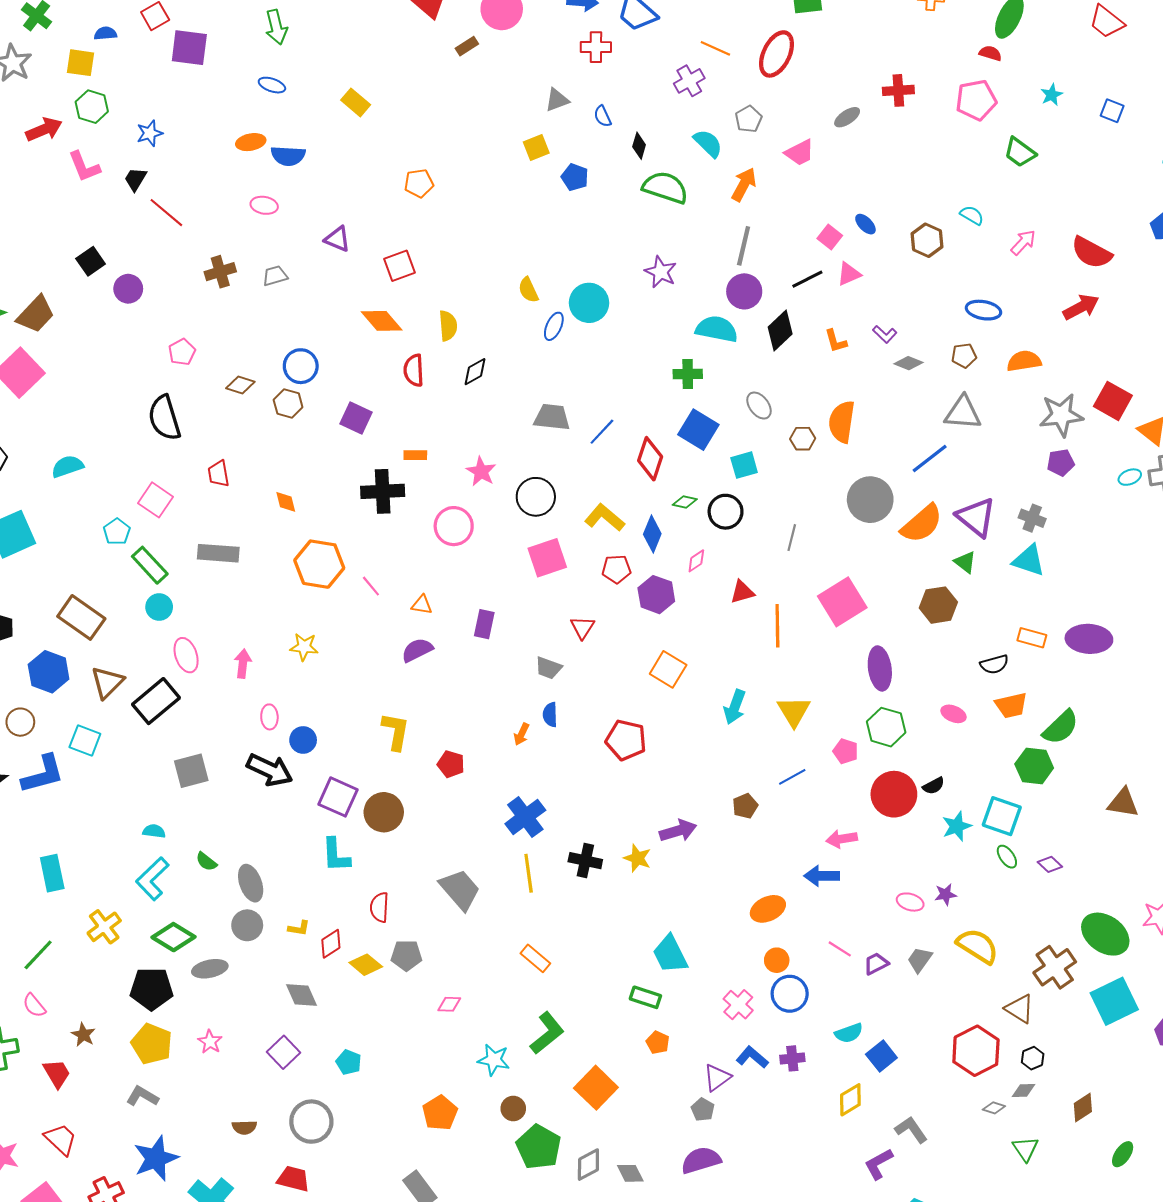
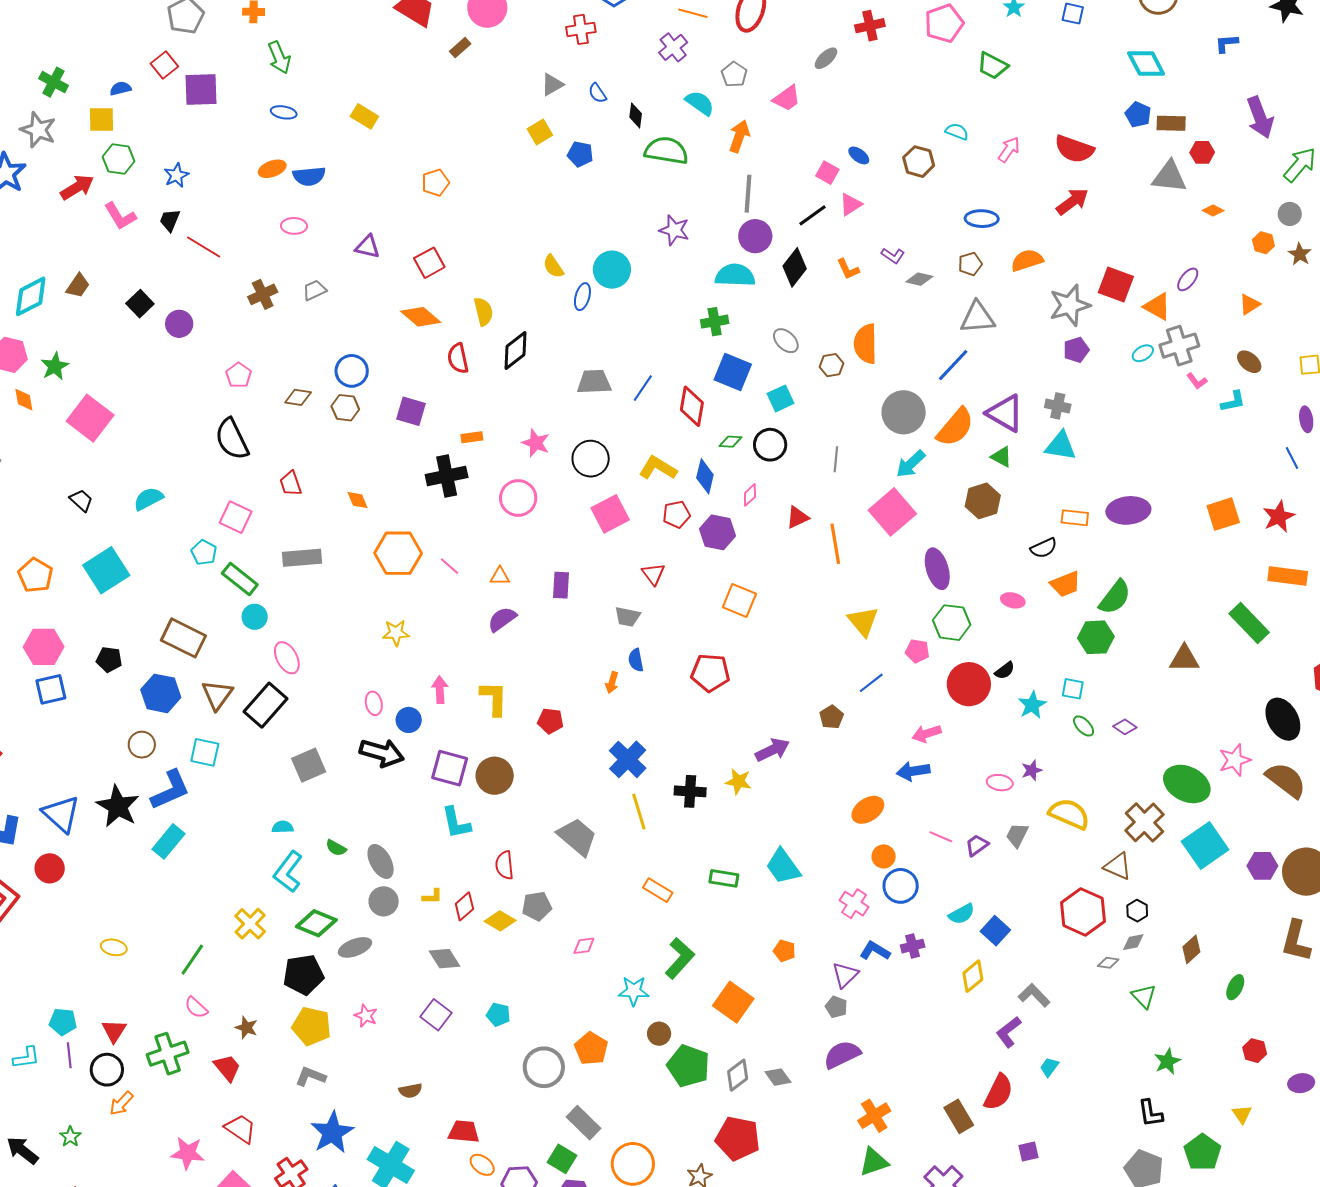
brown trapezoid: (36, 314) -> (78, 286), moved, size x0.7
black diamond: (475, 372) -> (515, 351), size x1.4
pink arrow: (243, 664) -> (440, 690), moved
cyan arrow: (735, 707) -> (911, 464), moved, turned 36
cyan square: (1002, 816) -> (1073, 689), size x0.6
cyan rectangle: (52, 873) -> (169, 841), moved, turned 60
green rectangle: (645, 997) -> (724, 878), moved
gray circle: (311, 1122) -> (544, 1067), moved

